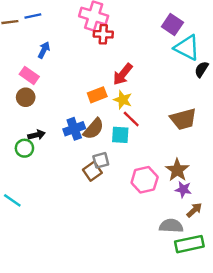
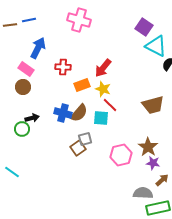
red cross: (103, 34) -> (63, 67), moved
blue arrow: (44, 50) -> (38, 48), size x1.5
blue cross: (74, 129) -> (63, 113), turned 36

